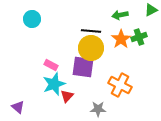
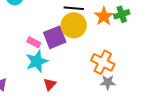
purple square: (83, 67) -> (55, 37), moved, turned -30
red triangle: (67, 96) -> (50, 84), moved
gray star: (98, 109) -> (108, 82), moved

